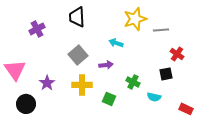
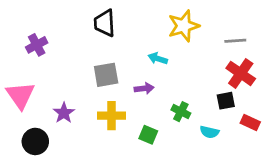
purple cross: (37, 29) -> (37, 45), moved
gray line: (161, 30) -> (235, 41), moved
red cross: (177, 54) -> (241, 73), size x1.5
gray square: (78, 55) -> (106, 75), turned 30
red rectangle: (186, 109) -> (250, 122), moved

